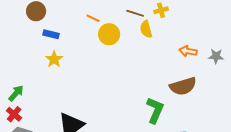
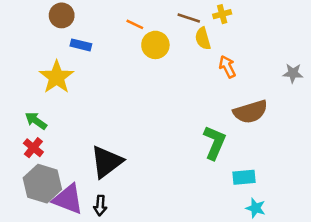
orange arrow: (188, 51) -> (227, 67), moved, turned 54
yellow star: (54, 59) -> (57, 77), moved, size x1.5
green arrow: (16, 93) -> (36, 121), turned -96

